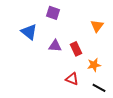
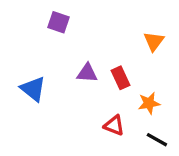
purple square: (53, 13) -> (59, 22), moved
blue triangle: (29, 32) -> (33, 89), moved

